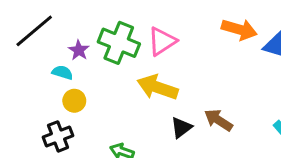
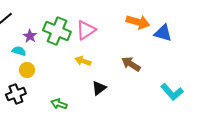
yellow arrow: (157, 87) -> (83, 61), size x0.6
brown arrow: (218, 120) -> (131, 64), moved

